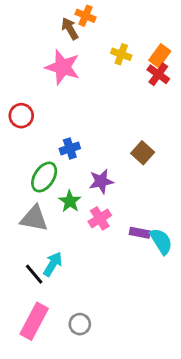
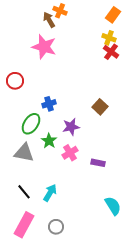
yellow cross: (121, 54) -> (109, 38), moved
orange rectangle: (160, 56) -> (113, 15), moved
cyan semicircle: (161, 241) -> (113, 206), moved
cyan arrow: (53, 264) -> (50, 193), moved

